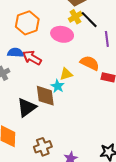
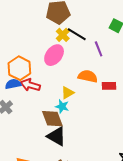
orange hexagon: (27, 23) -> (19, 68), moved
pink ellipse: (62, 34) -> (54, 55), turned -50
black triangle: (27, 107) -> (57, 136), moved, turned -40

